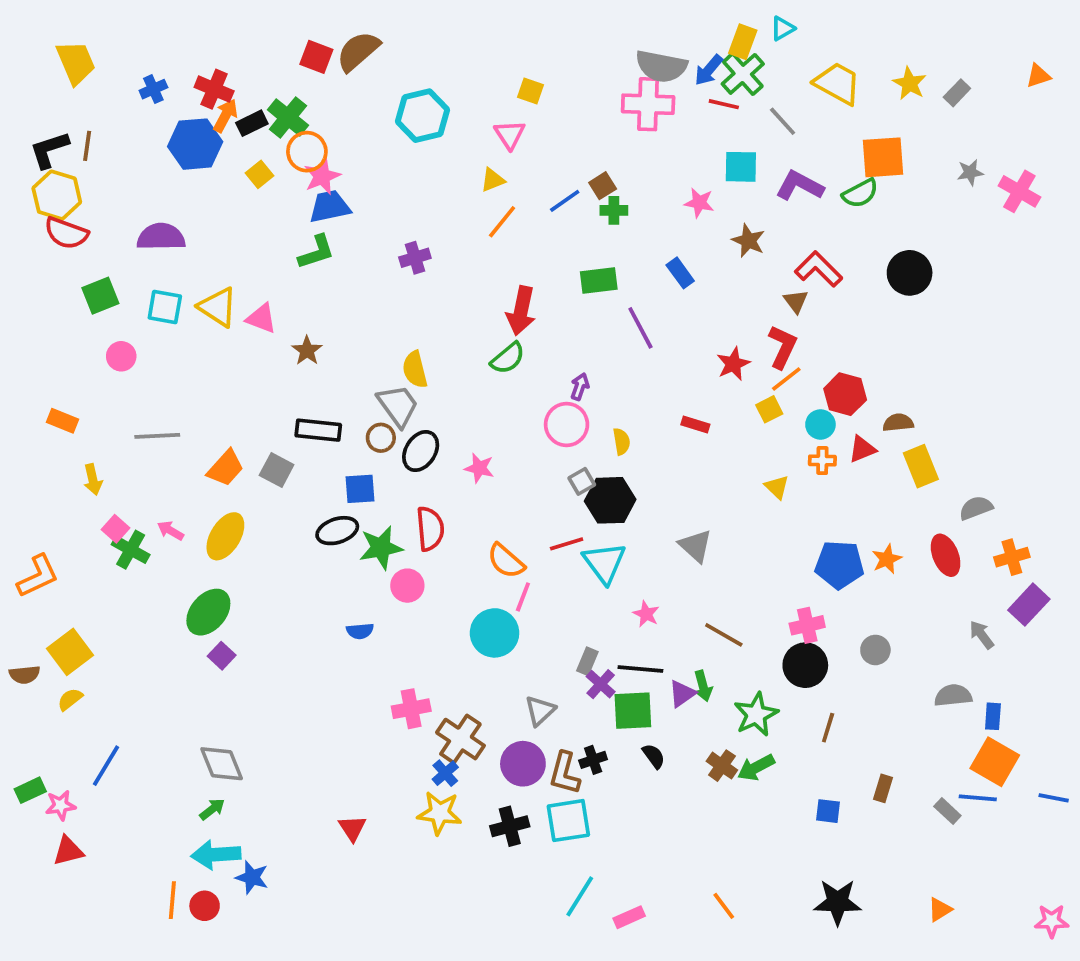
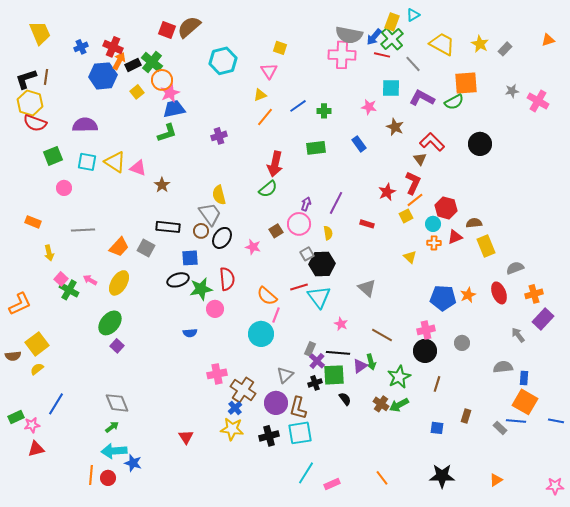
brown square: (603, 186) -> (276, 231), moved
purple line: (640, 328) -> (336, 203), moved, turned 55
black cross: (593, 760) -> (315, 383), moved

